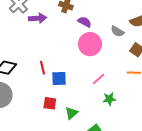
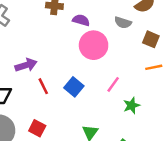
purple arrow: (38, 18) -> (26, 65), moved
blue square: (59, 78) -> (74, 87), moved, turned -35
red square: (50, 103) -> (37, 128), moved, turned 32

